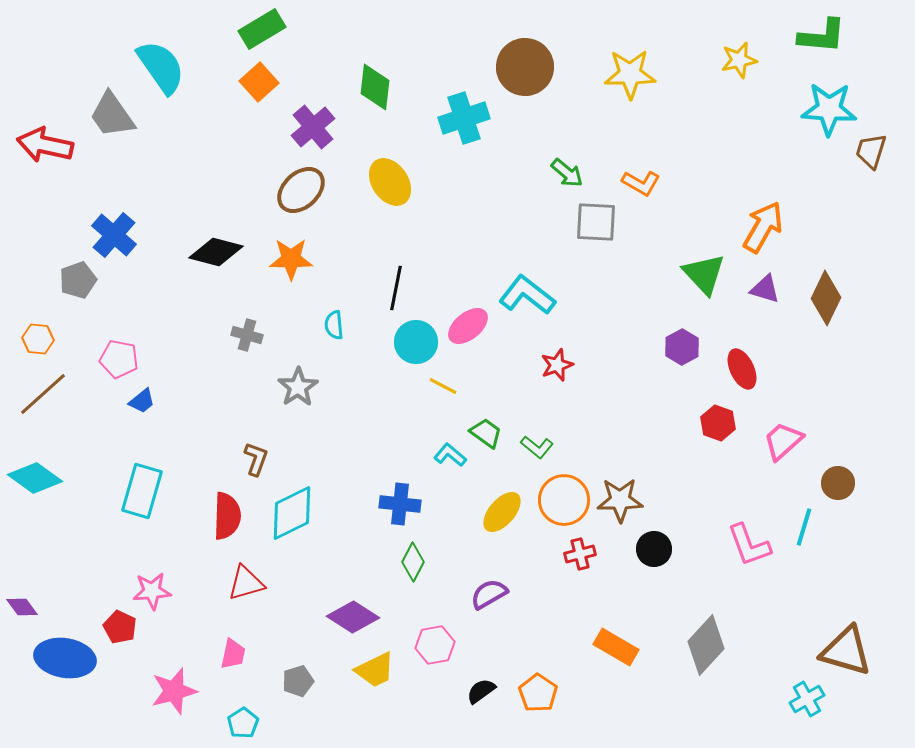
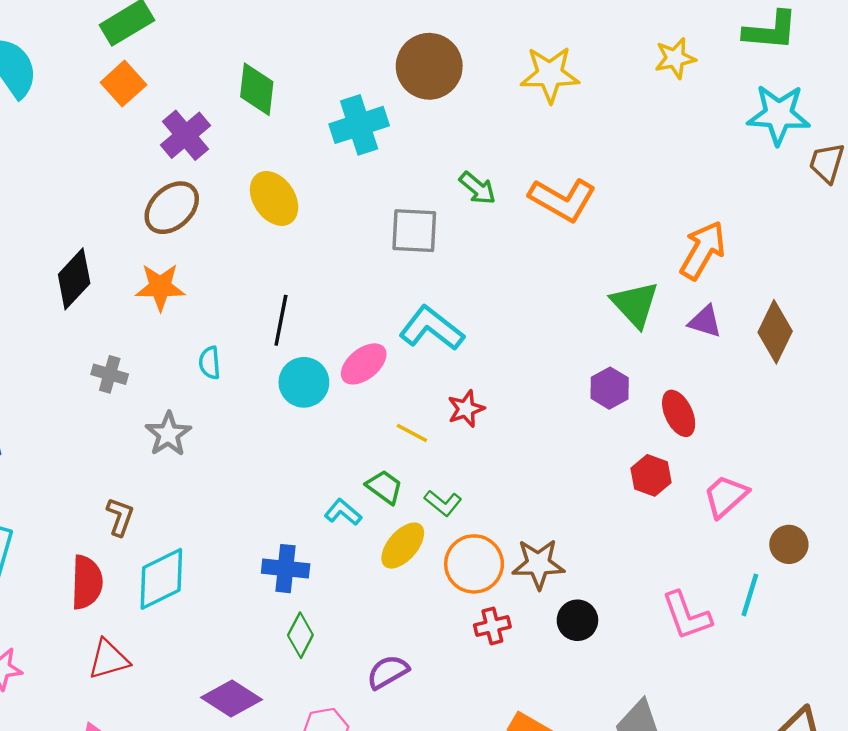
orange L-shape: (641, 183) -> (563, 200), size x1.5
gray square: (596, 222) -> (414, 231), moved
black diamond: (216, 252) -> (74, 279), turned -62
yellow line: (443, 386) -> (412, 433), moved
yellow ellipse: (502, 512) -> (403, 546), moved

